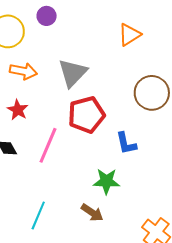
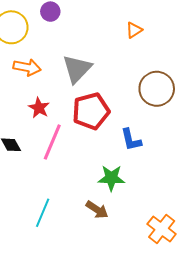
orange triangle: (129, 35) -> (134, 30), size x0.7
red star: (18, 110) -> (39, 108), moved

